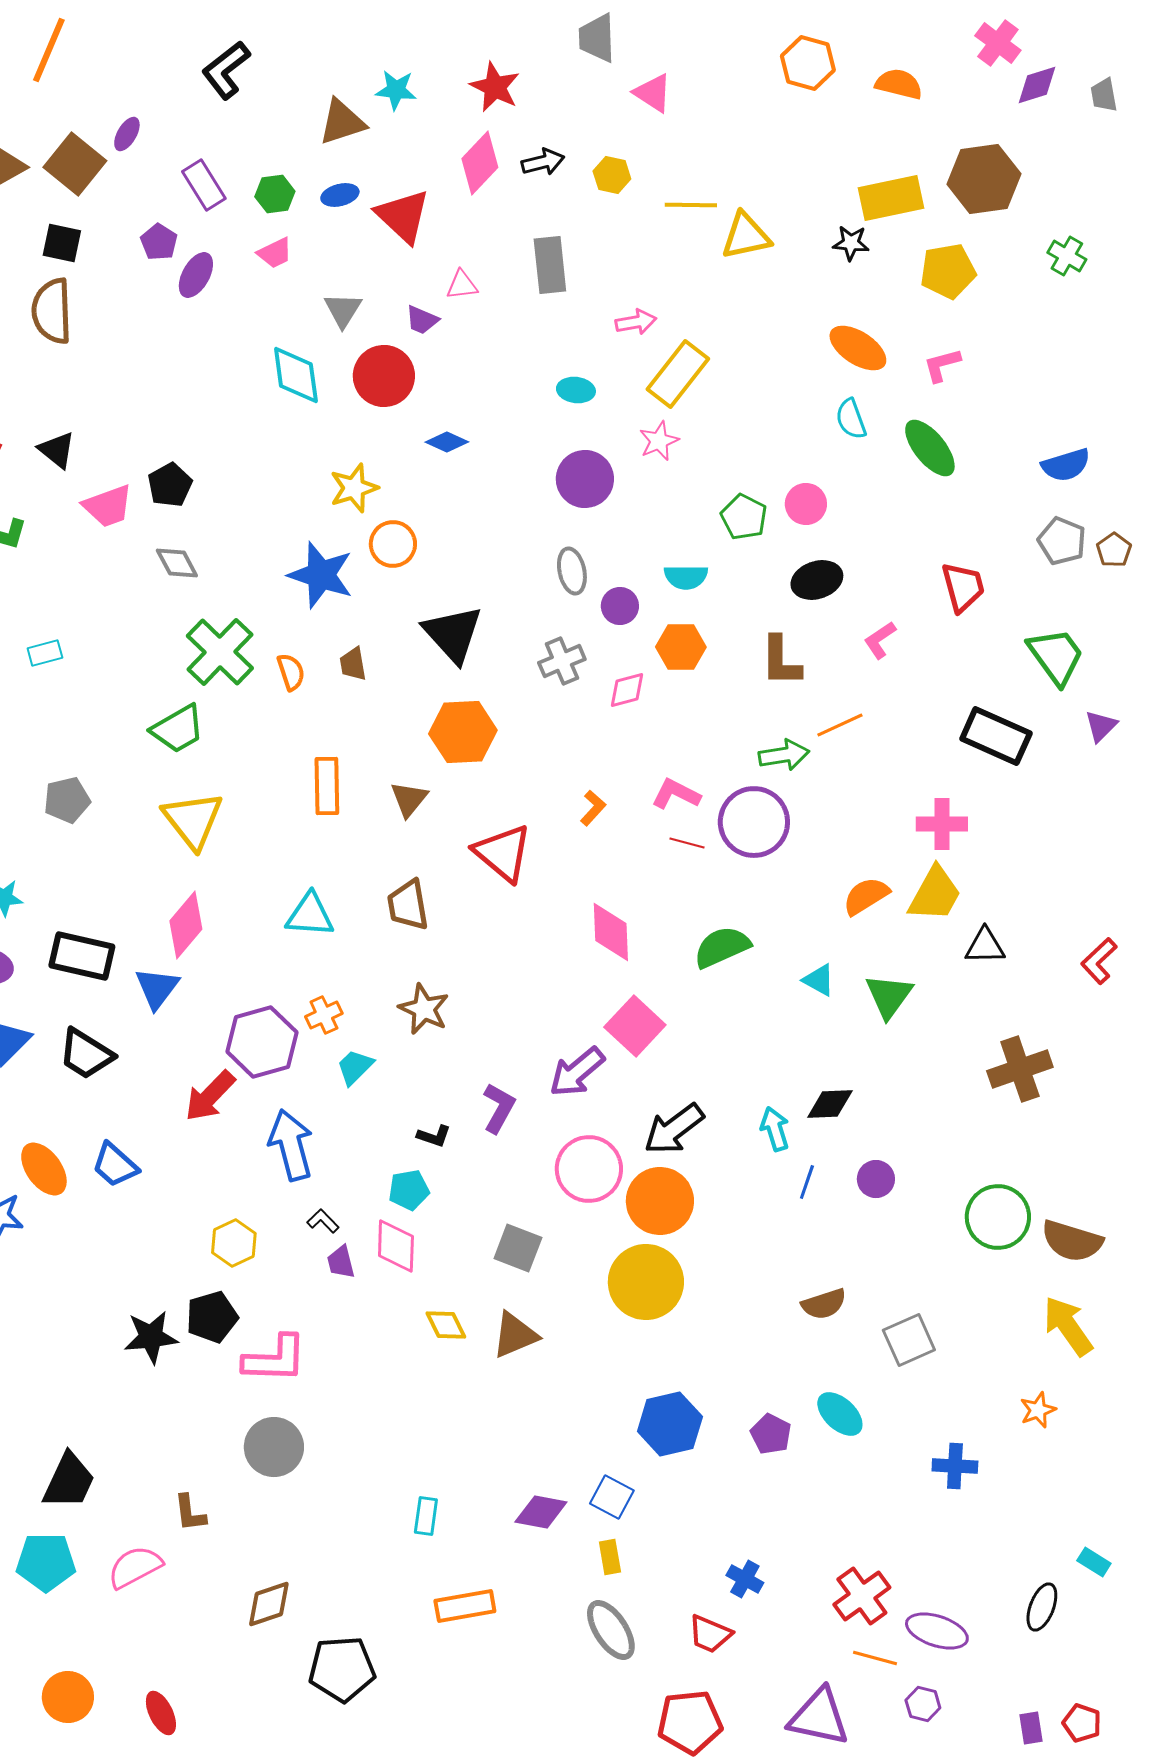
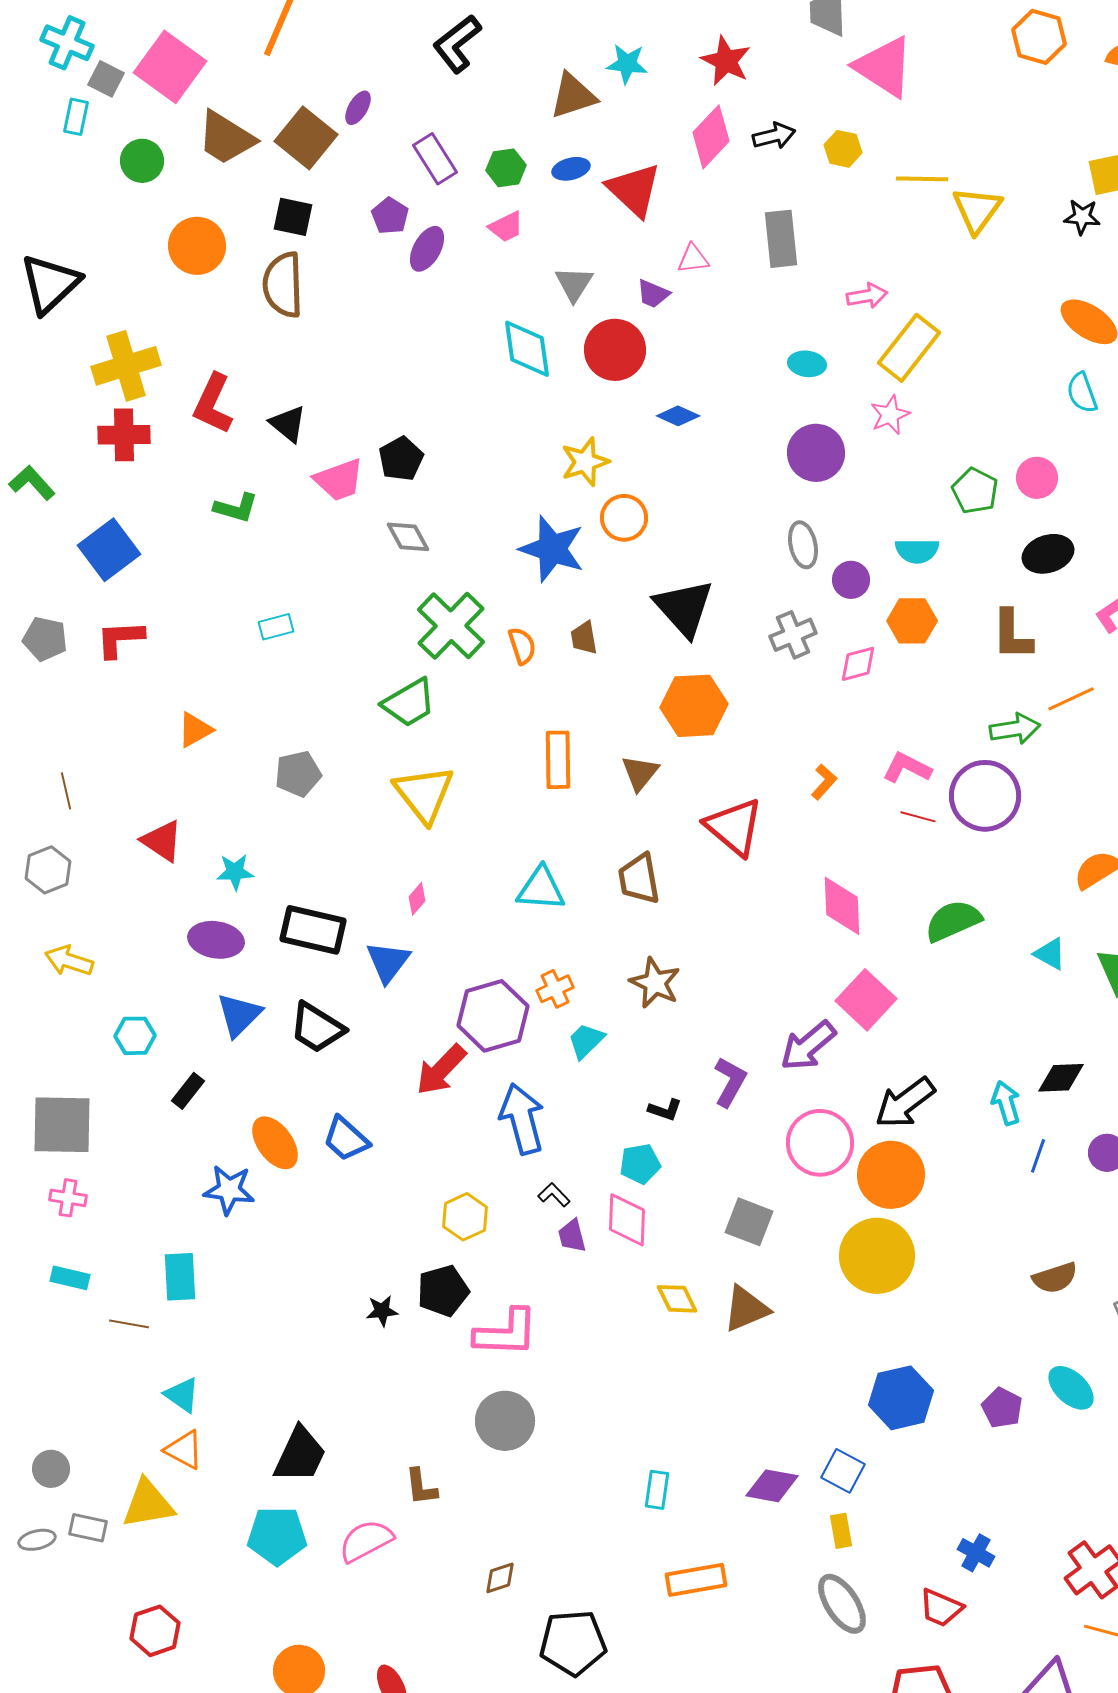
pink triangle: (653, 93) -> (884, 67), size x1.6
yellow triangle: (746, 236) -> (977, 210), turned -42
pink diamond: (186, 925) -> (417, 899), size x0.5
black star: (151, 1337) -> (382, 1311), size x0.6
brown diamond: (269, 1604) -> (500, 1578), size x0.7

